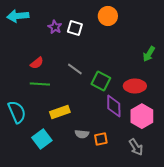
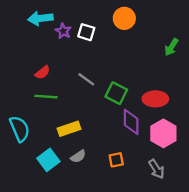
cyan arrow: (18, 16) -> (40, 18), moved
green arrow: (149, 54) -> (171, 47), moved
gray semicircle: (82, 134) -> (78, 156), moved, turned -40

